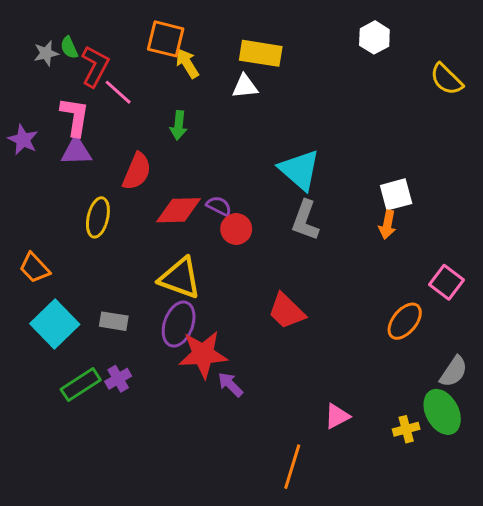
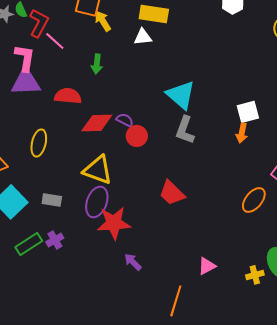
purple triangle: (76, 151) -> (26, 82), size x1.4
red semicircle: (137, 171) -> (68, 96), turned -108
yellow ellipse: (98, 217) -> (39, 143), moved
purple arrow: (230, 385) -> (133, 262), moved

